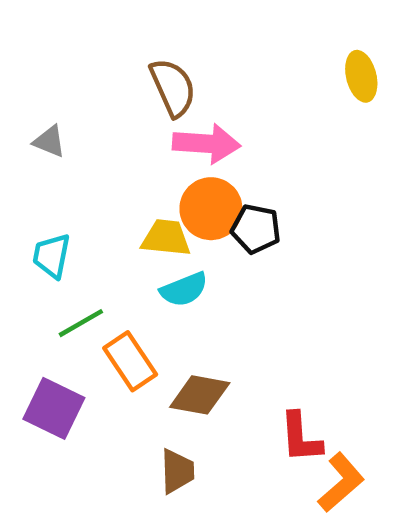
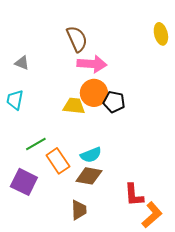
cyan trapezoid: (52, 256) -> (15, 100), moved
cyan semicircle: (184, 289) -> (91, 155), moved

